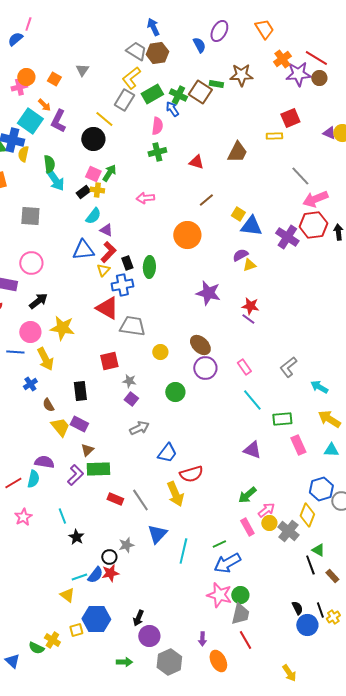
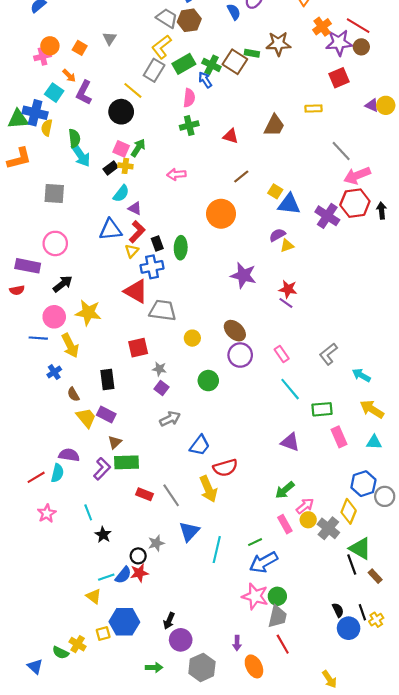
red square: (290, 118) -> (339, 78), moved
cyan square: (30, 121) -> (54, 93), size x0.7
green triangle: (318, 550) -> (360, 548), size x1.6

